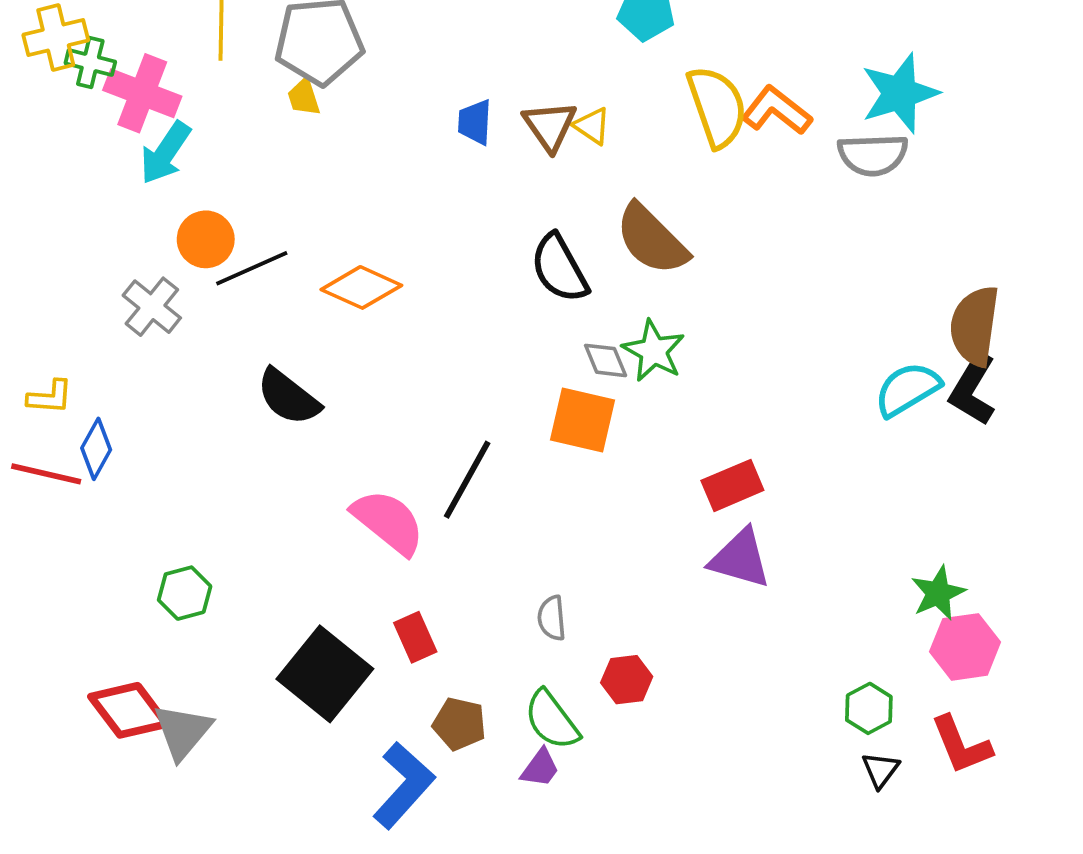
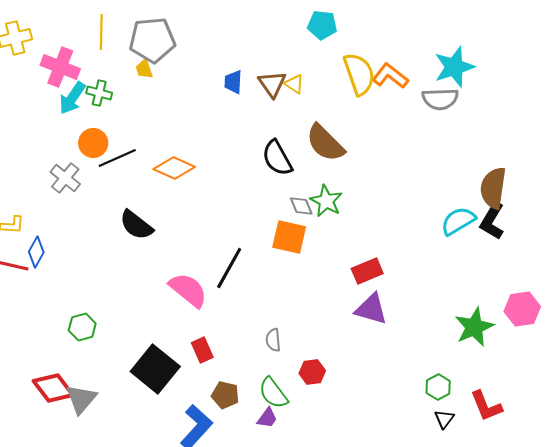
green cross: (90, 62) -> (99, 93), moved
green star: (938, 593) -> (474, 327), size x1.4
pink hexagon: (965, 647) -> (522, 309), moved

